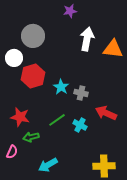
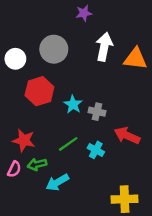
gray circle: (33, 36) -> (54, 49), moved
white circle: (14, 58) -> (15, 59), moved
pink semicircle: (12, 152) -> (14, 169), moved
cyan arrow: (48, 165) -> (57, 182), moved

